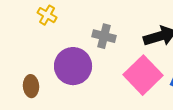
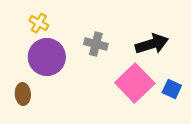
purple circle: (73, 66) -> (47, 57), moved

